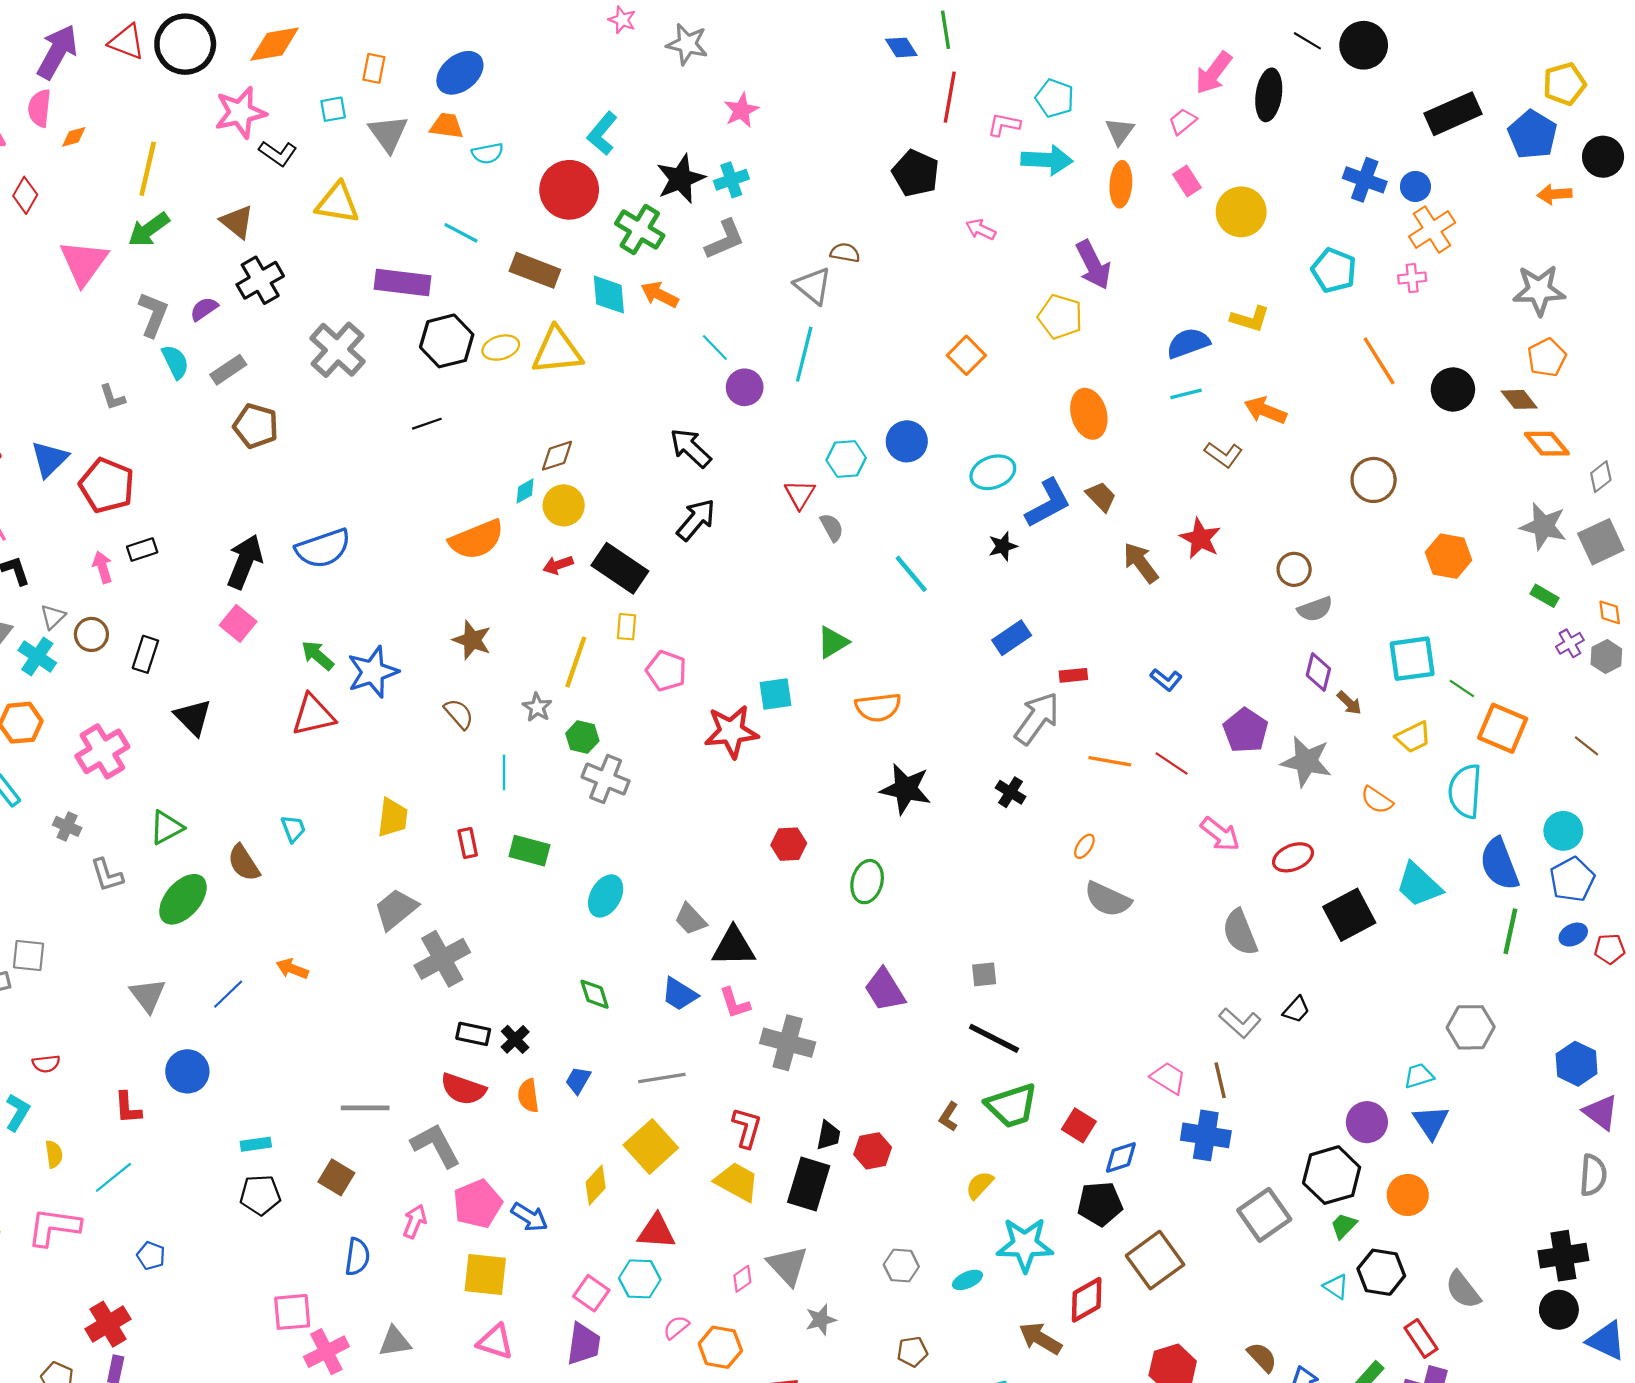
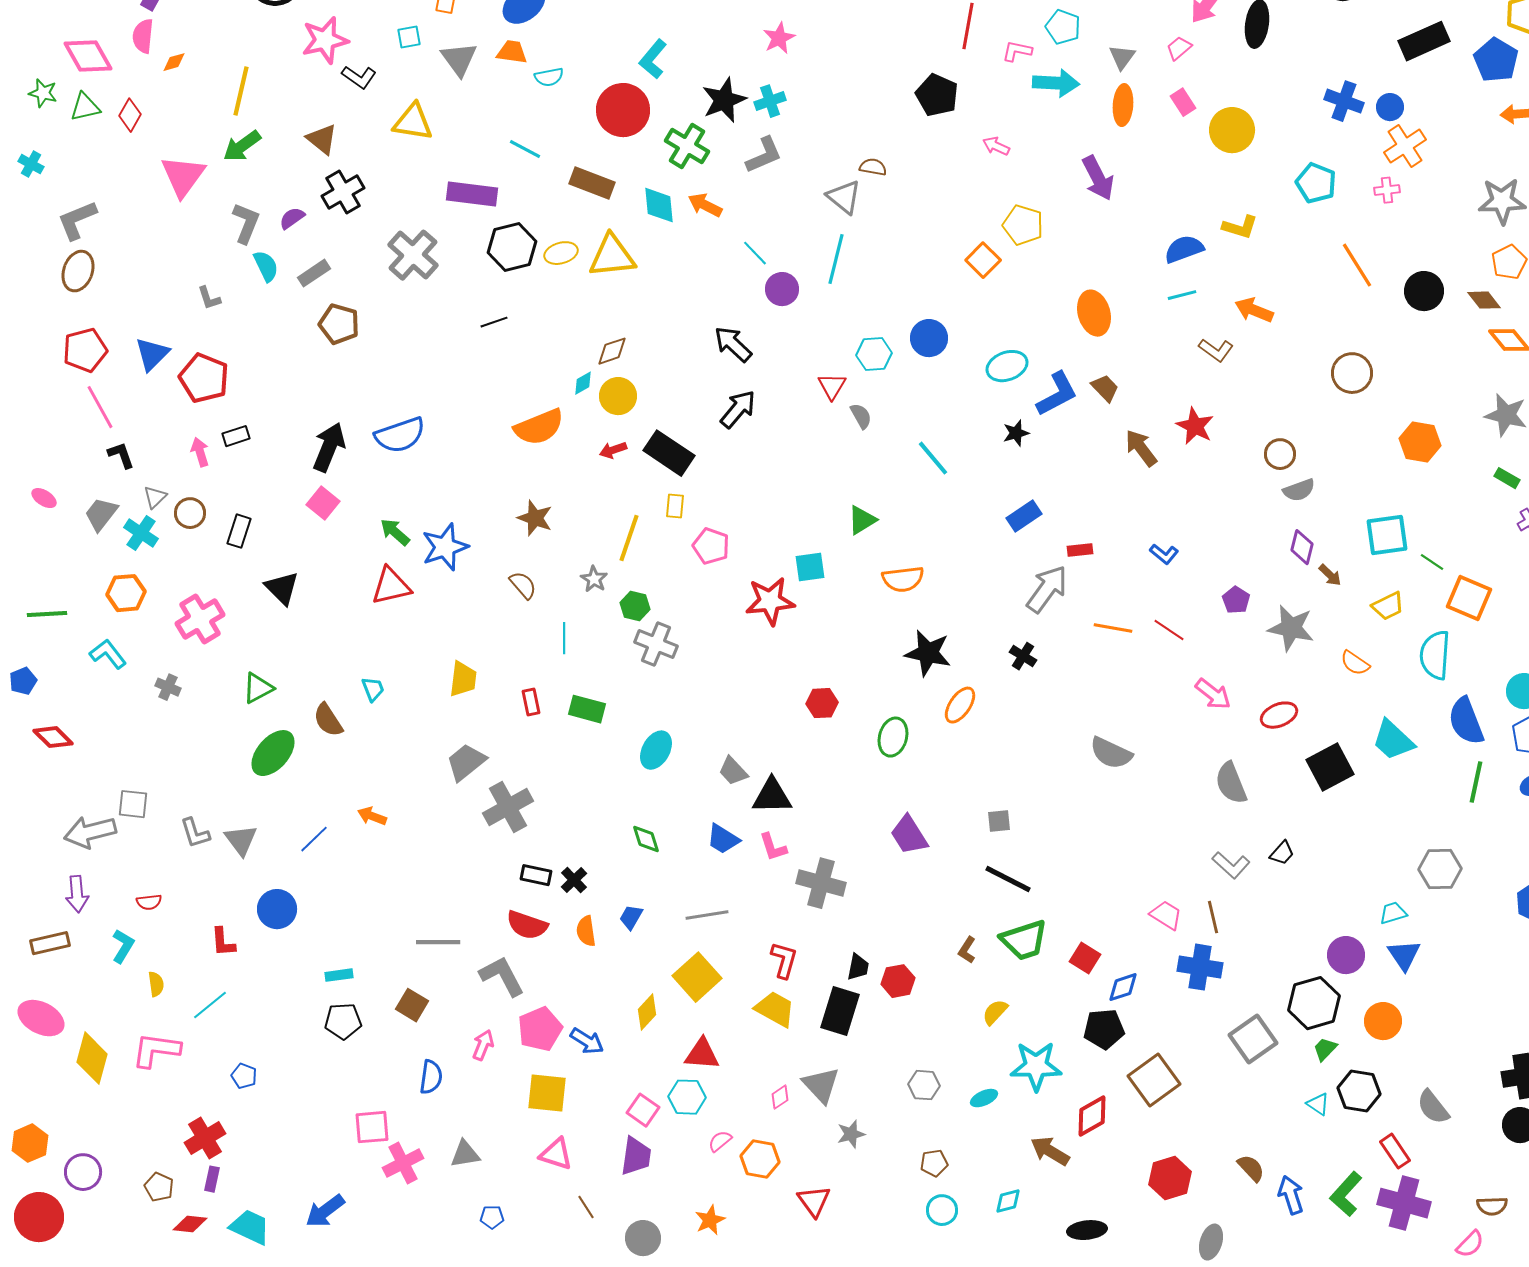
yellow pentagon: (1060, 317) -> (1023, 225), moved
purple pentagon: (1246, 730) -> (1236, 600), size x0.7
orange ellipse: (1084, 846) -> (960, 705), moved, size x1.6
gray L-shape: (107, 875) -> (195, 833), moved

